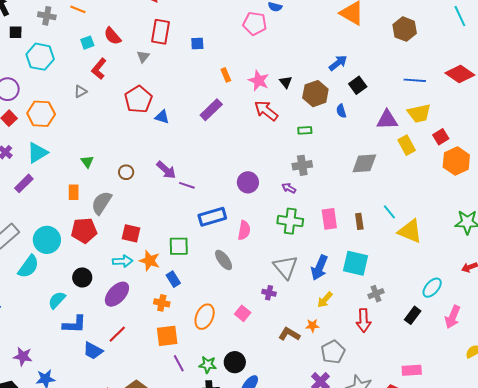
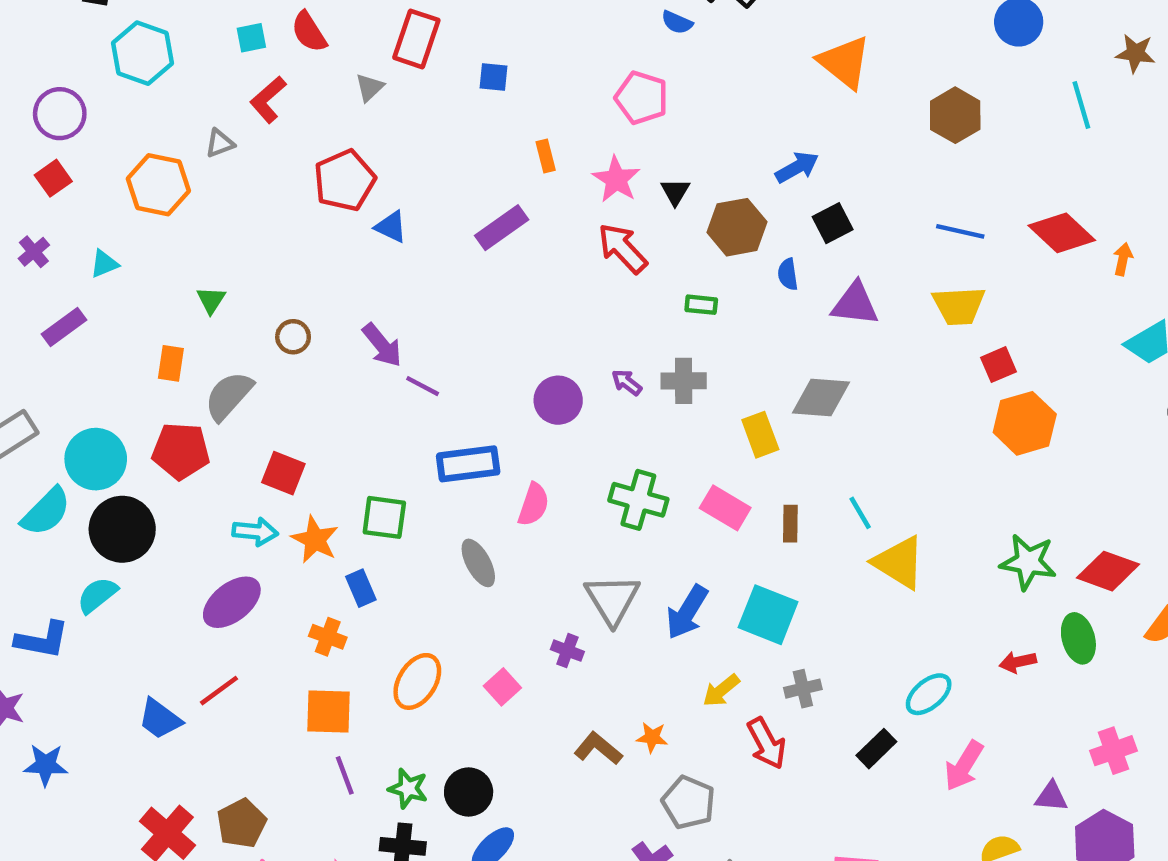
pink pentagon: (255, 23) -> (642, 98), moved
orange hexagon: (41, 114) -> (158, 185), moved
purple triangle: (387, 120) -> (855, 304), moved
yellow rectangle: (407, 145) -> (760, 435), moved
cyan triangle: (37, 153) -> (104, 264), size x0.6
purple arrow: (289, 188) -> (627, 382), moved
pink rectangle: (329, 219) -> (725, 508), turned -60
black circle: (82, 277) -> (122, 529), moved, size x1.5
yellow arrow: (325, 300) -> (721, 690), moved
red arrow: (364, 320) -> (766, 743), turned -35
blue L-shape: (74, 324) -> (42, 640), moved
gray pentagon: (333, 352) -> (688, 802), turned -30

